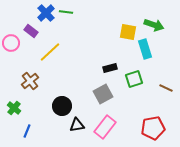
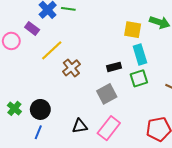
cyan rectangle: (145, 49) -> (140, 54), moved
brown cross: (30, 81) -> (71, 68), moved
black circle: (62, 106) -> (40, 109), moved
blue line: (27, 131) -> (38, 132), moved

